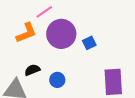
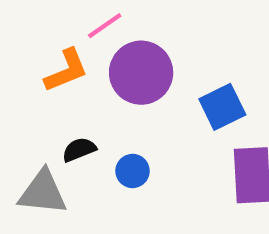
blue square: (89, 43) -> (222, 107), moved, size x1.5

